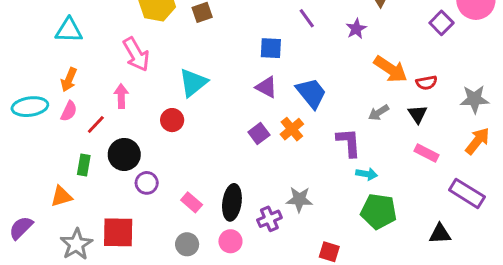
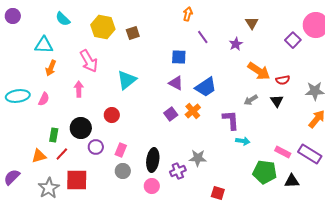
orange arrow: (69, 80) -> (51, 68), moved
blue trapezoid: (311, 93) -> (206, 87), turned 95
red circle: (172, 120) -> (112, 115), moved
red line: (96, 125) -> (62, 154), moved
pink rectangle: (427, 153) -> (283, 152), moved
pink rectangle: (192, 202) -> (121, 150), moved, turned 72
green pentagon: (379, 211) -> (265, 172), moved
gray circle: (187, 244) -> (123, 171), moved

